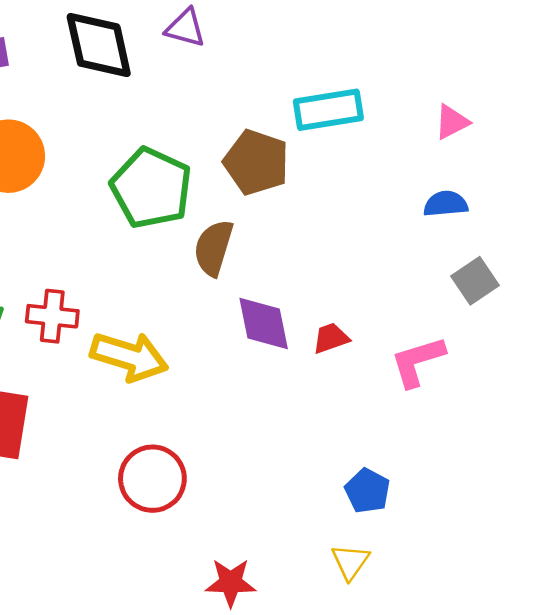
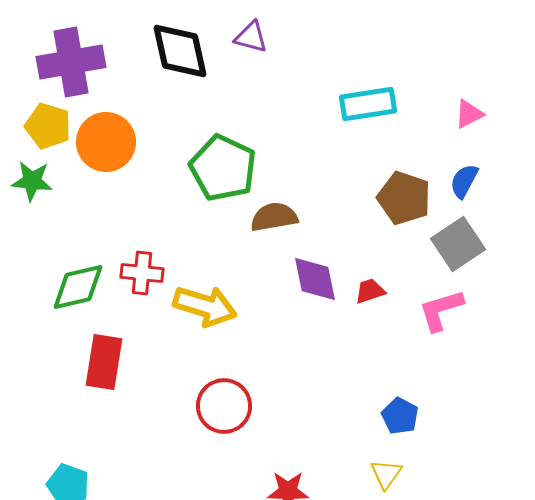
brown pentagon: (256, 162) -> (404, 198), moved
blue semicircle: (446, 204) -> (464, 181), turned -57
brown semicircle: (214, 248) -> (274, 217), turned 63
gray square: (475, 281) -> (458, 244), moved, size x1.4

